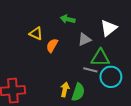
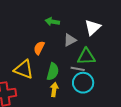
yellow triangle: (36, 33) -> (24, 69), moved, size x1.5
cyan circle: (111, 77) -> (83, 83), moved
green semicircle: (78, 92) -> (53, 72), moved

